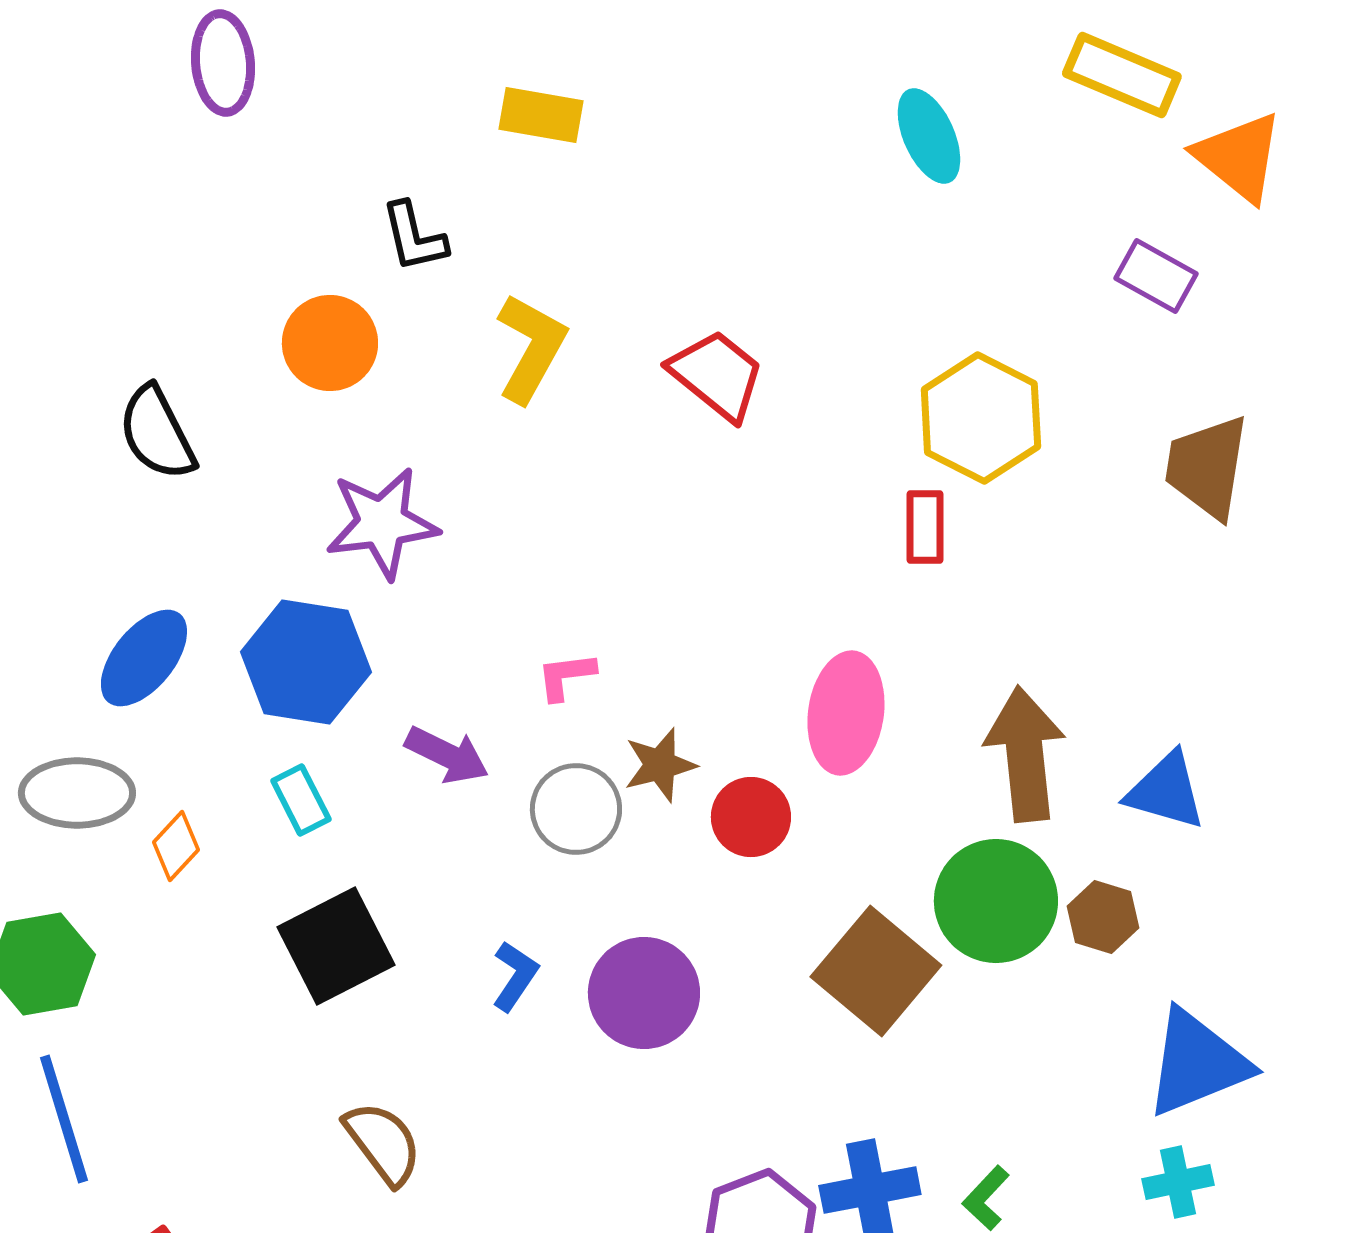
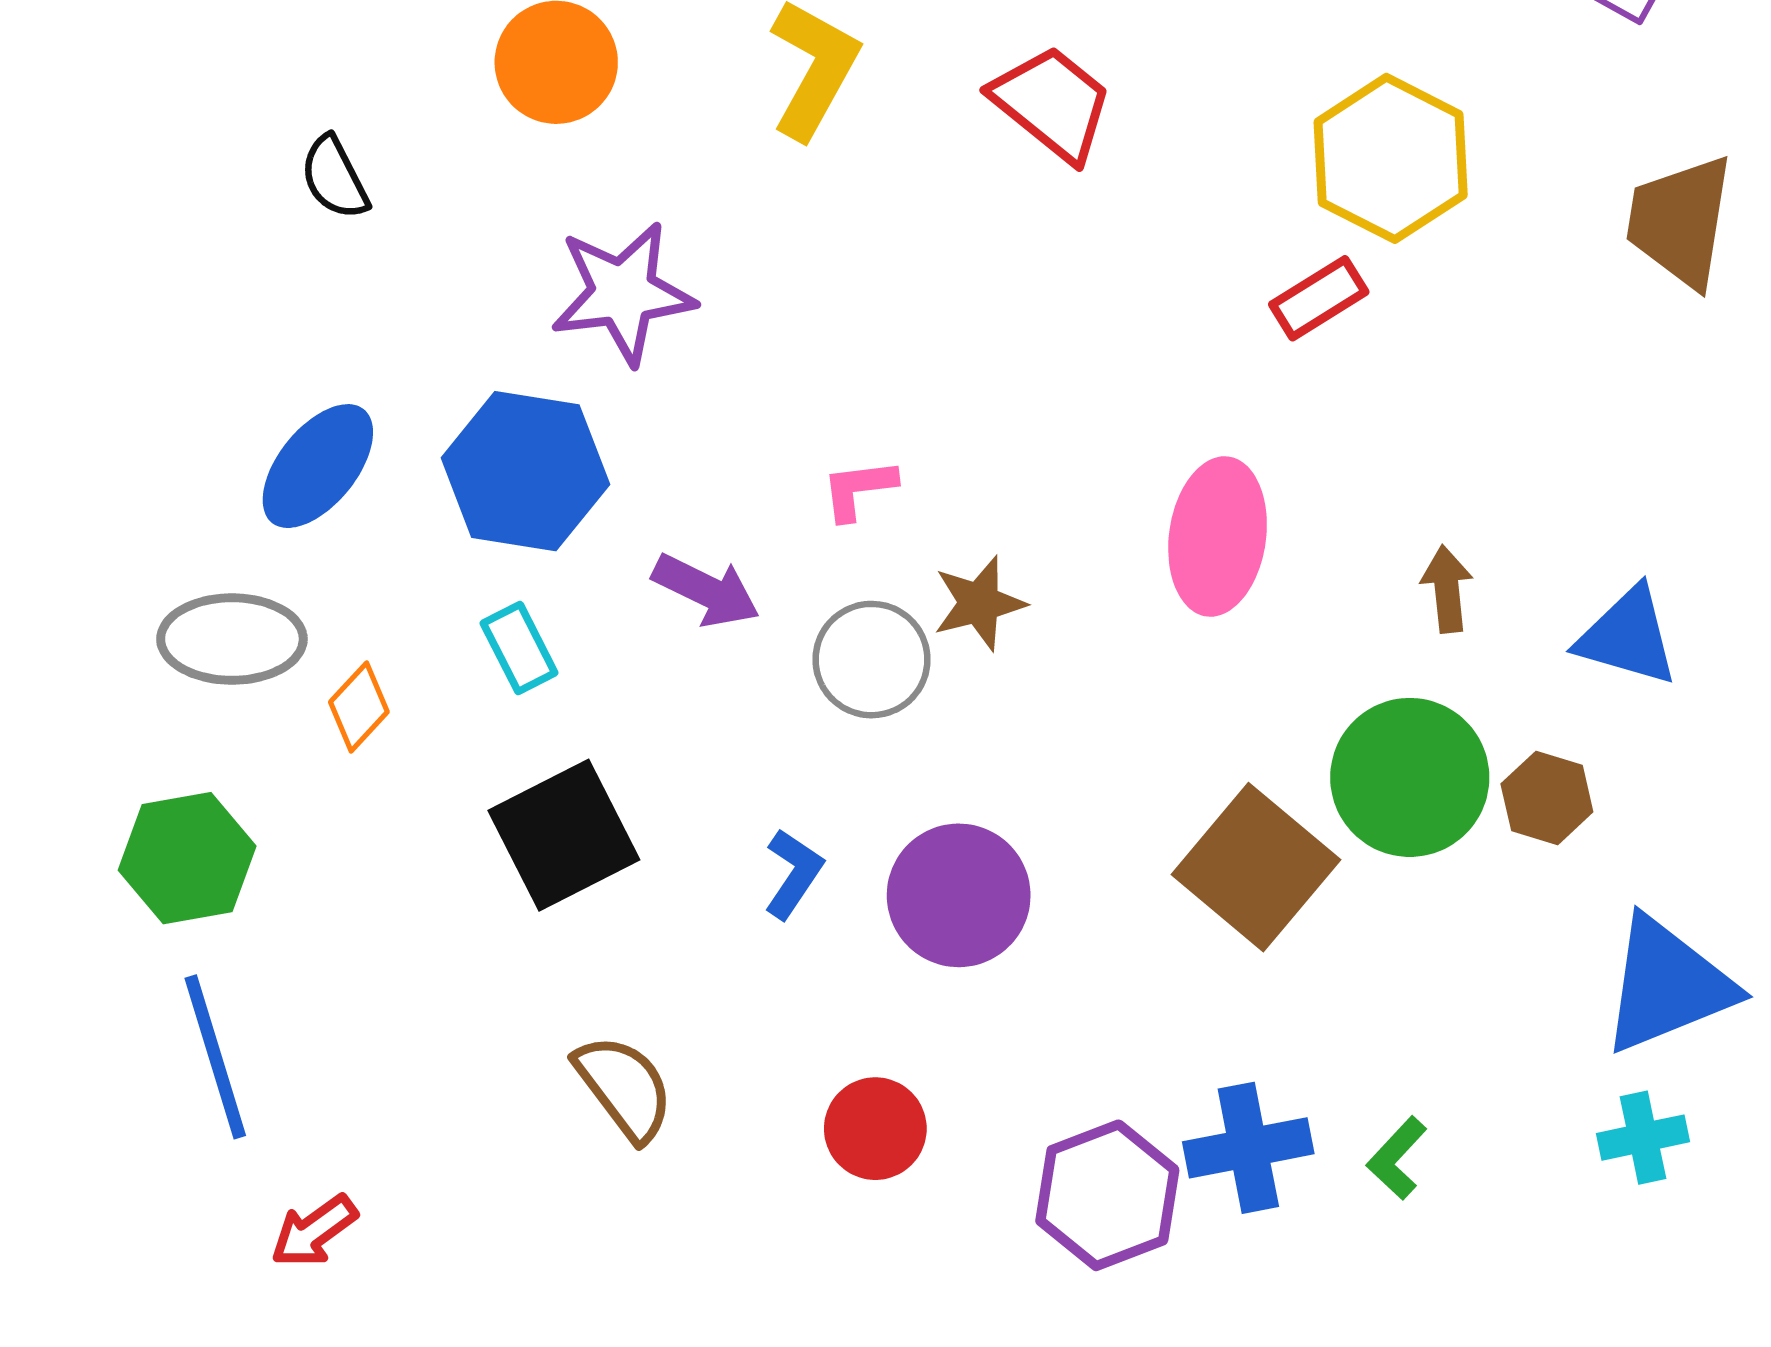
black semicircle: (157, 433) -> (335, 178), size x0.7
red rectangle: (925, 527) -> (1319, 298), turned 58
brown arrow: (1025, 754) -> (1447, 589), size x0.5
red circle: (751, 817) -> (875, 1129), moved

